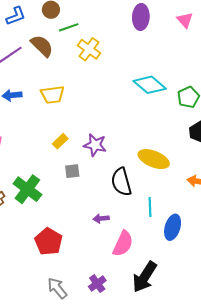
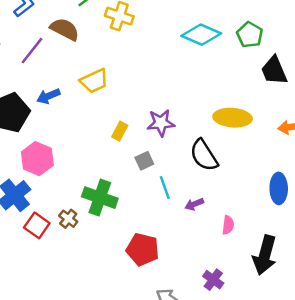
cyan line: (150, 207) -> (165, 188), moved
pink semicircle: (123, 244) -> (228, 225), size x0.6

